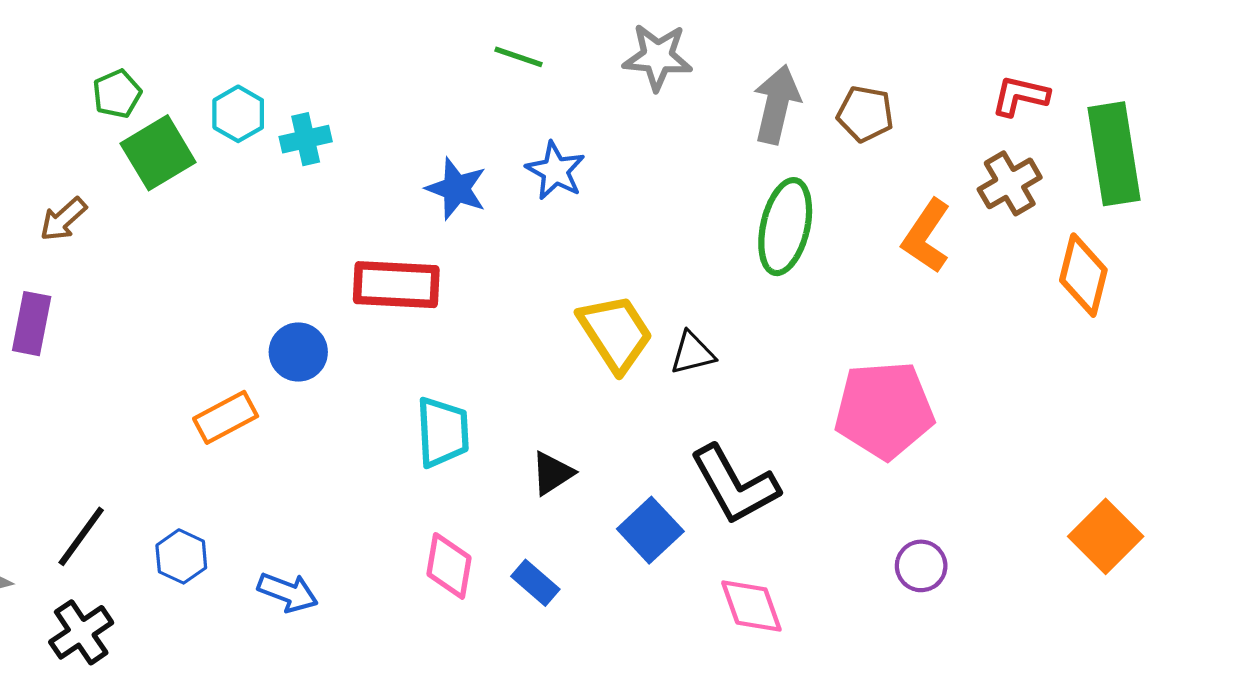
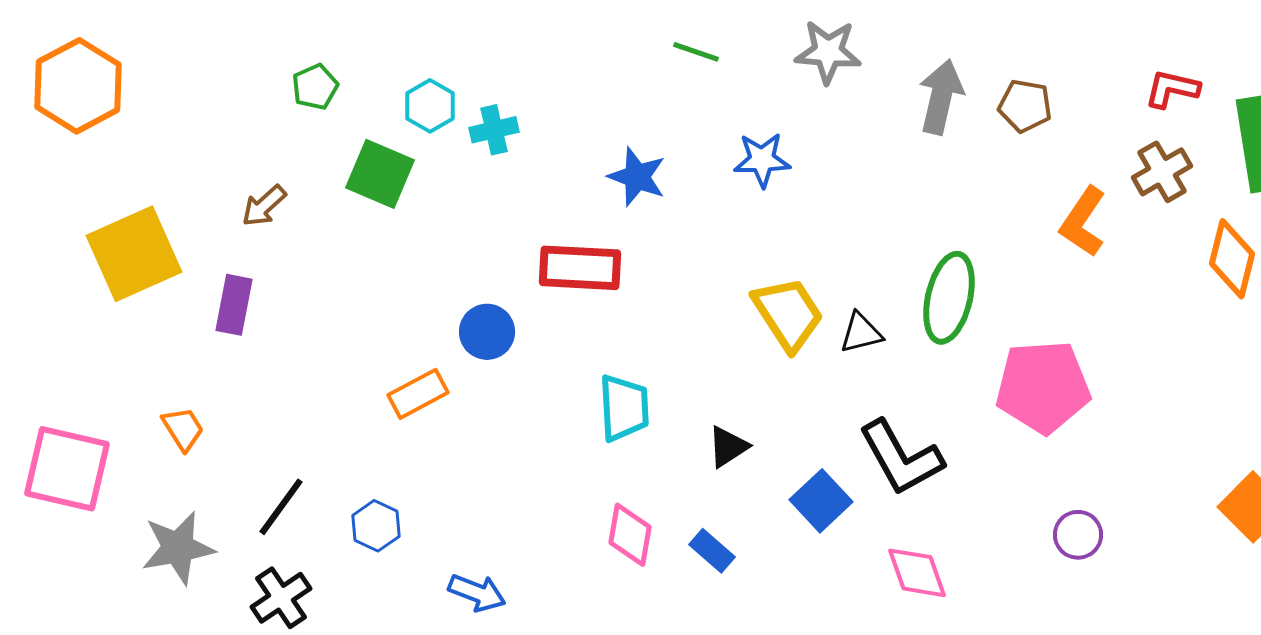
green square: (158, 153) -> (380, 174), moved, turned -36
blue star: (555, 171) -> (762, 160), moved, turned -30
green ellipse: (785, 227) -> (949, 298), moved
blue arrow: (288, 592) -> (477, 593), moved

